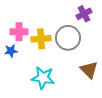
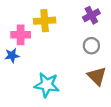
gray circle: (68, 38) -> (91, 46), moved, size x0.6
yellow cross: (41, 39) -> (45, 21), moved

